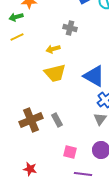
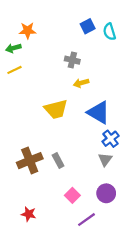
yellow arrow: (53, 49) -> (81, 83), moved
pink square: (70, 152) -> (72, 195), turned 32
purple line: (83, 174) -> (87, 220), turned -42

